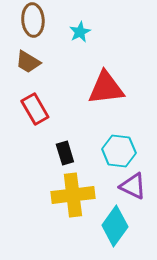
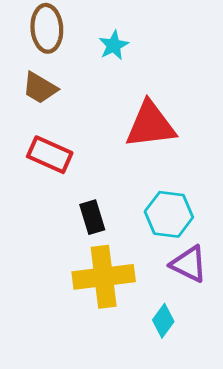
red rectangle: (35, 109) -> (50, 155), turned -36
cyan diamond: (115, 226) -> (163, 321), size x0.6

